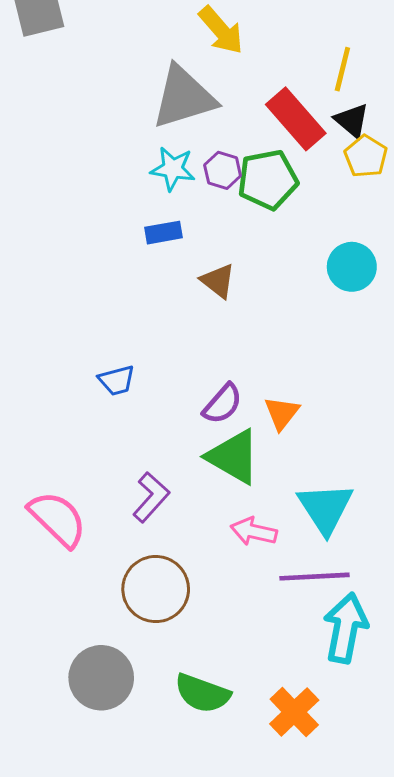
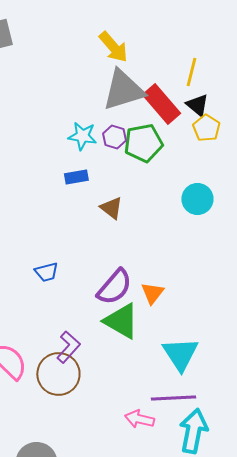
gray triangle: (184, 97) -> (123, 90), moved
purple semicircle: (223, 404) -> (114, 287), size x1.4
pink arrow: (254, 531) -> (139, 419), moved
brown circle: (156, 589) -> (58, 374), moved

